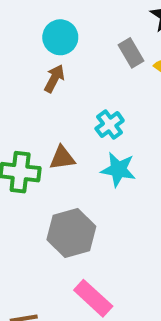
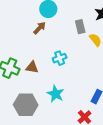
cyan star: (118, 170) -> (56, 94), moved

